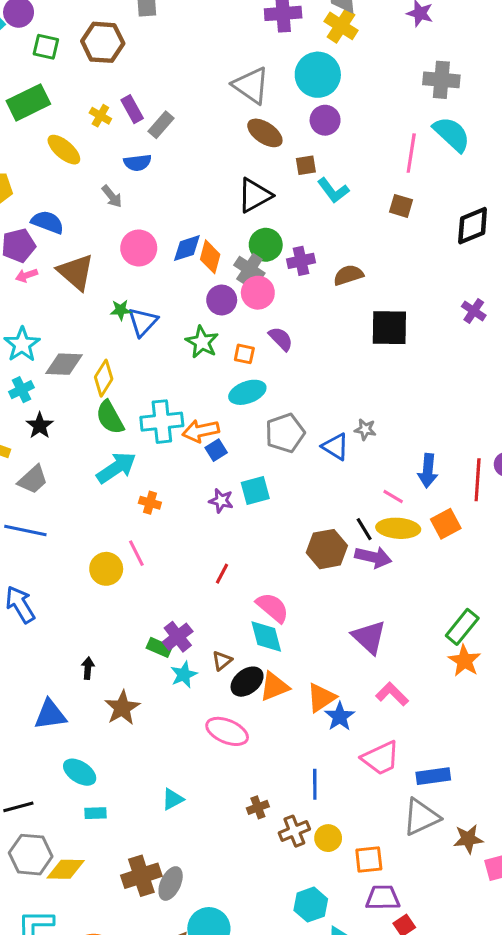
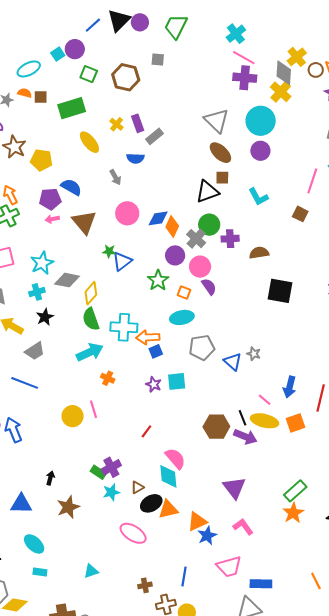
brown square: (306, 165) -> (222, 178), moved
pink circle: (258, 293) -> (200, 267), moved

